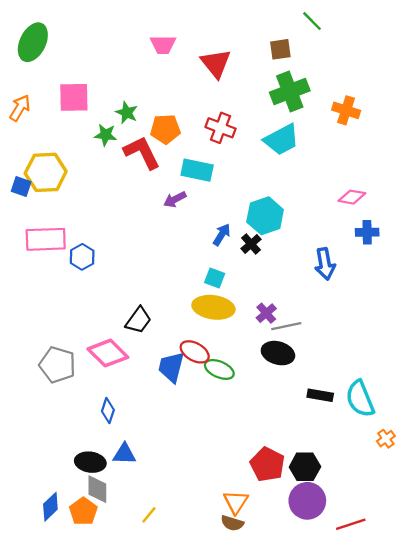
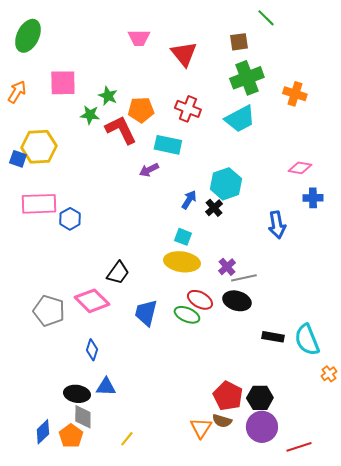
red ellipse: (195, 352) -> (200, 300), moved
brown semicircle: (232, 523) -> (222, 421), moved

